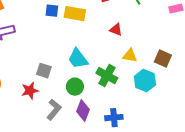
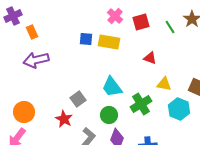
gray square: (44, 71) -> (78, 99), turned 35
green cross: (107, 76) -> (141, 104), turned 30
red star: (30, 91) -> (64, 119), turned -30

